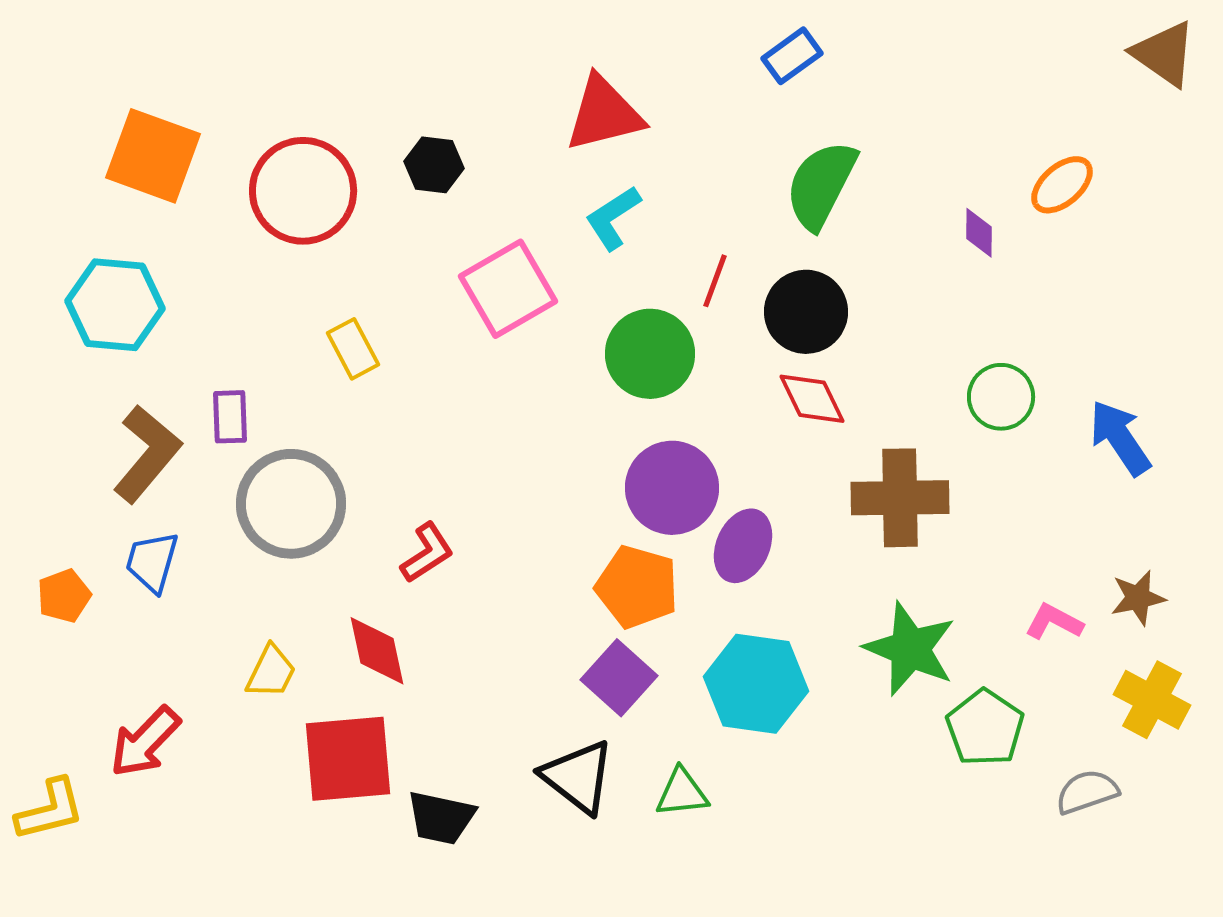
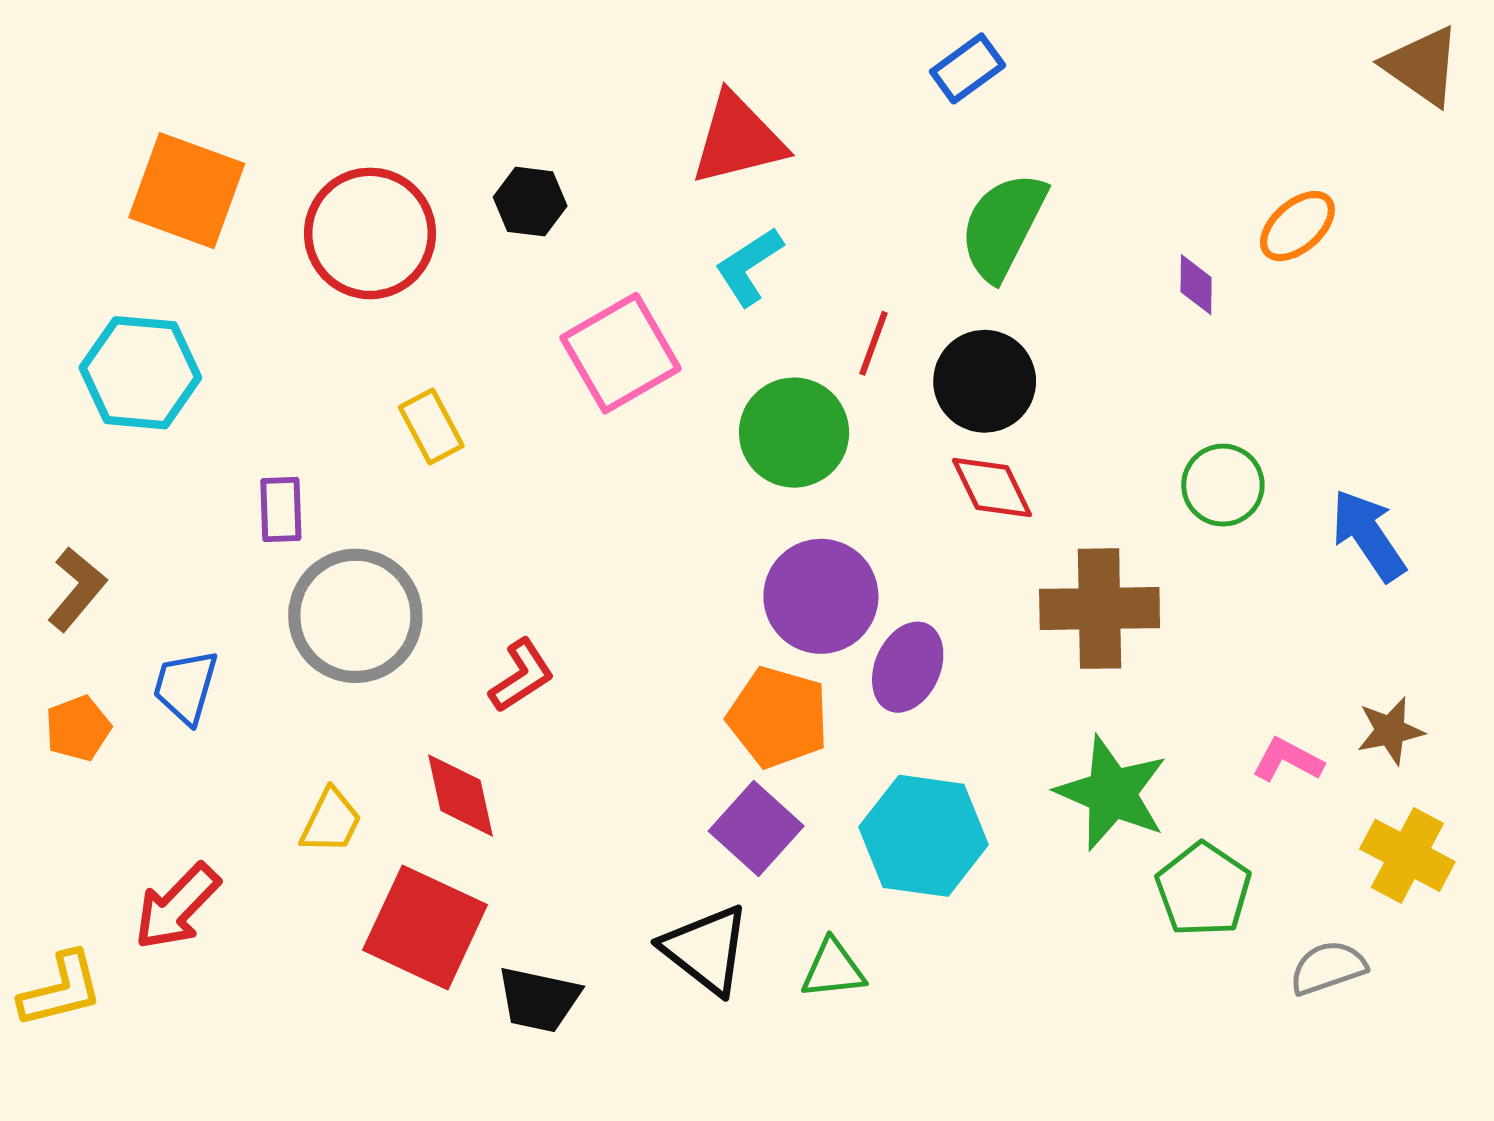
brown L-shape: (147, 454) -> (77, 589), moved, size x0.7
red square: (348, 759) -> (425, 927), turned 30

